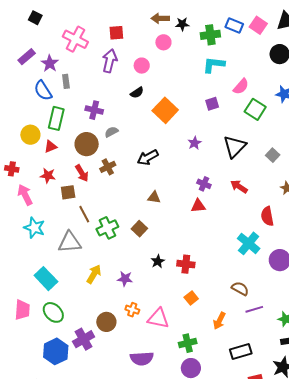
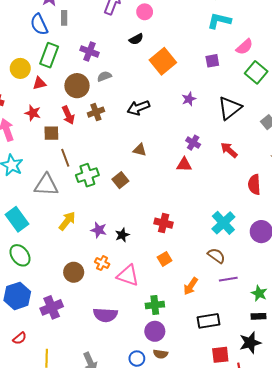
cyan cross: (249, 243) -> (223, 223), moved
black star: (158, 261) -> (122, 235), moved
purple cross: (84, 339) -> (52, 307), moved

